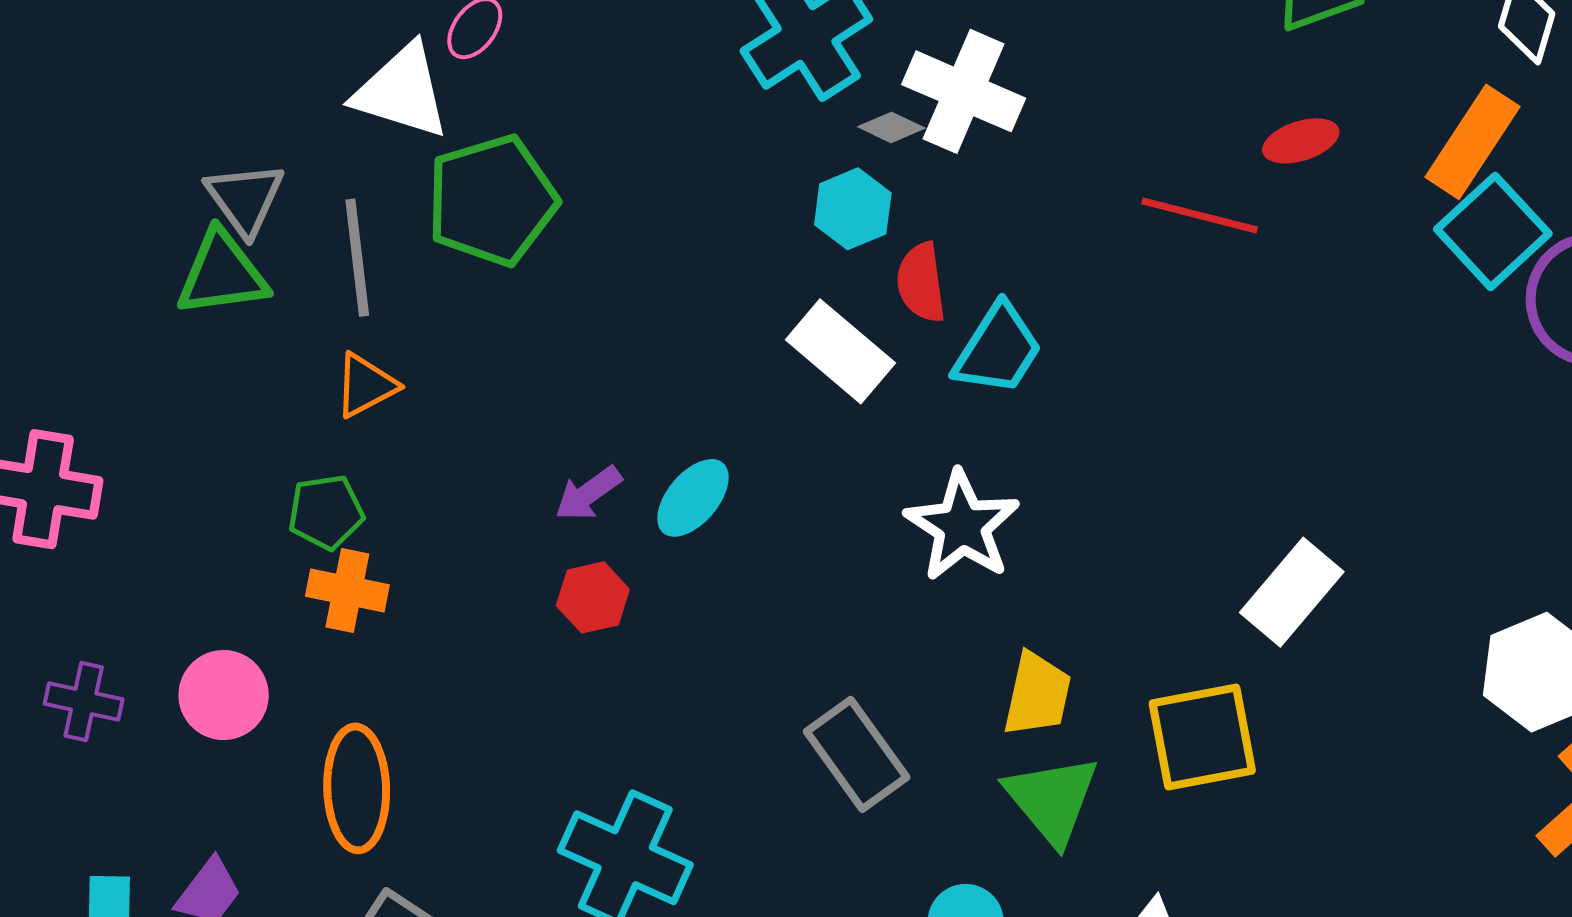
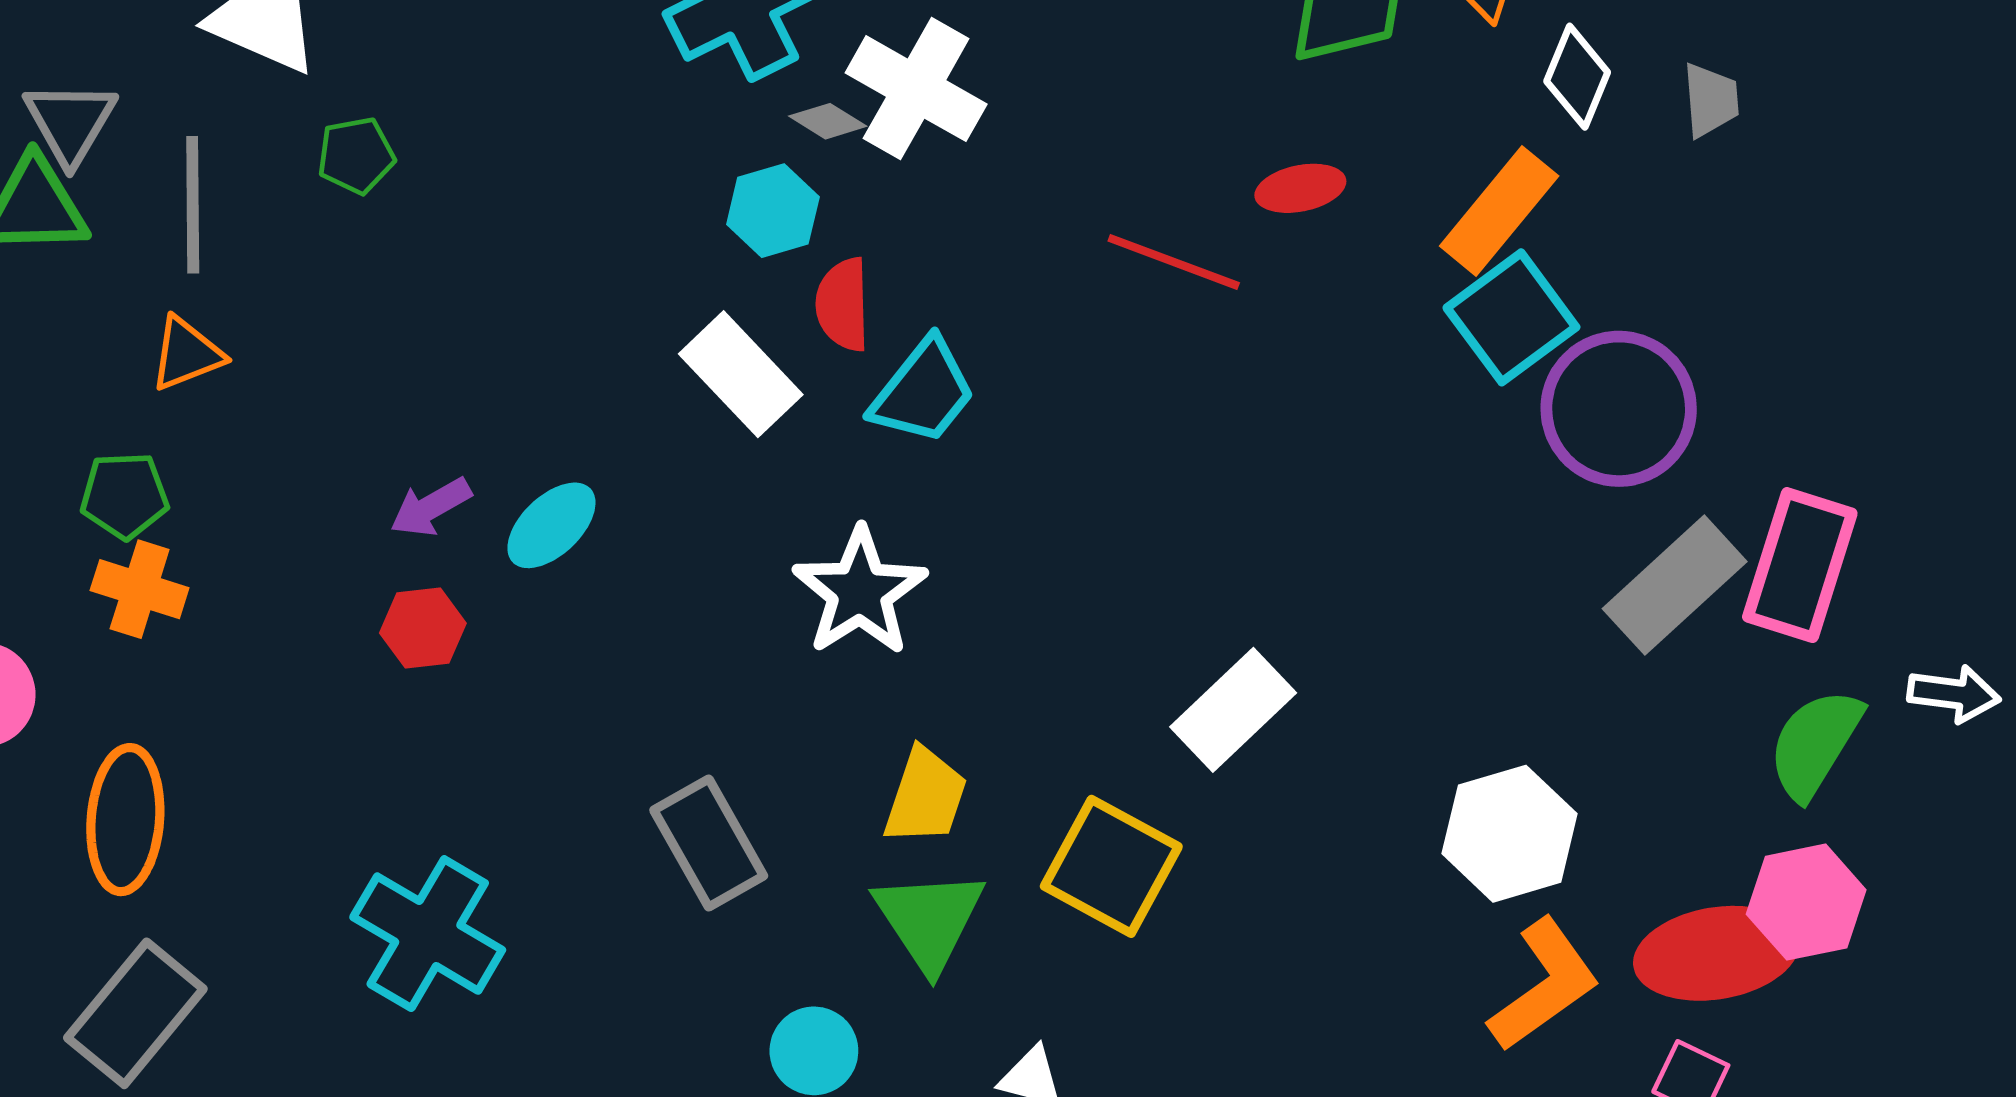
green pentagon: (492, 200) -> (356, 155), size x0.5
yellow square: (1202, 737) -> (1111, 866), turned 33

